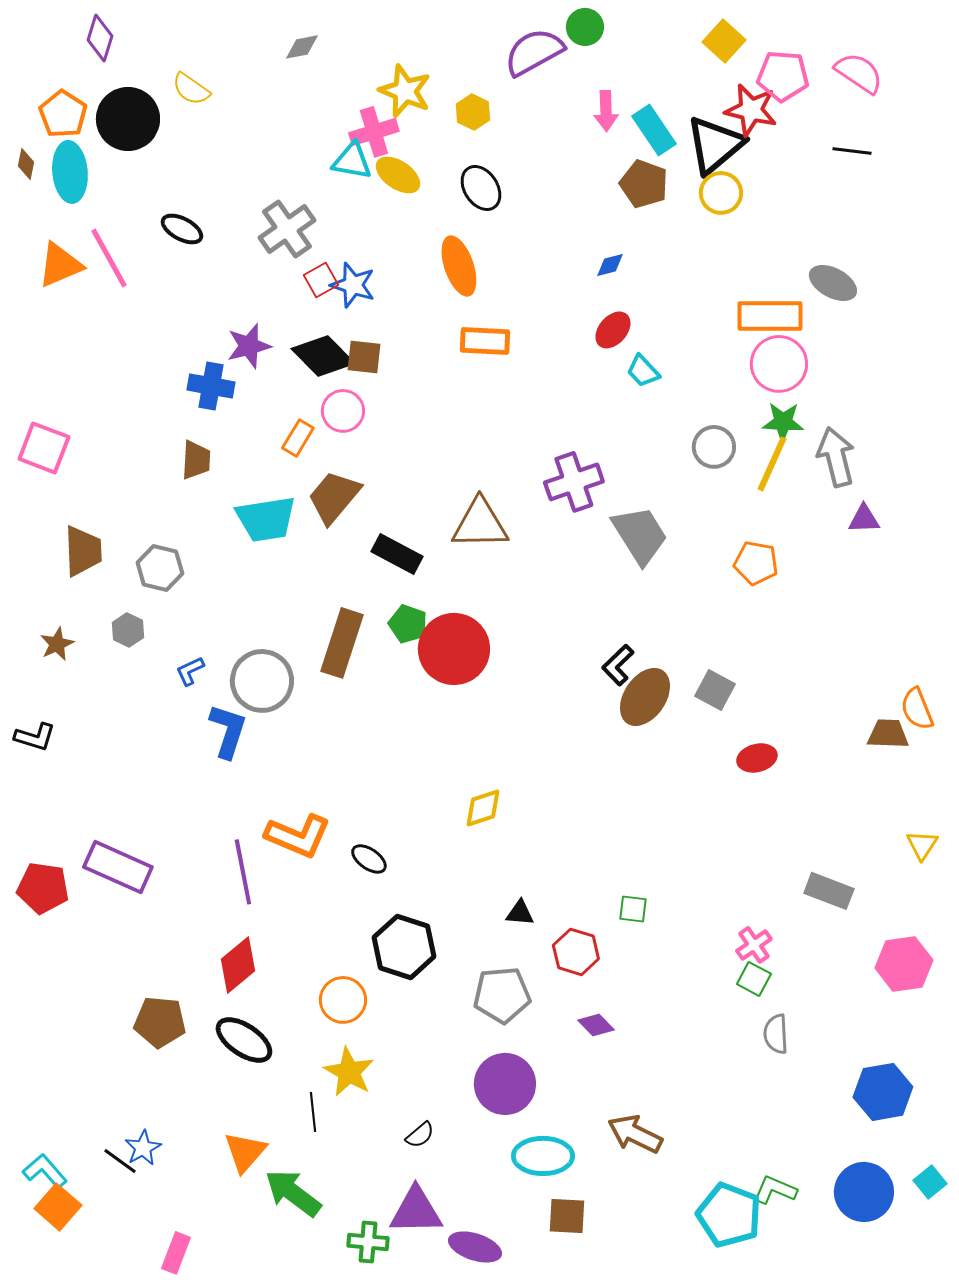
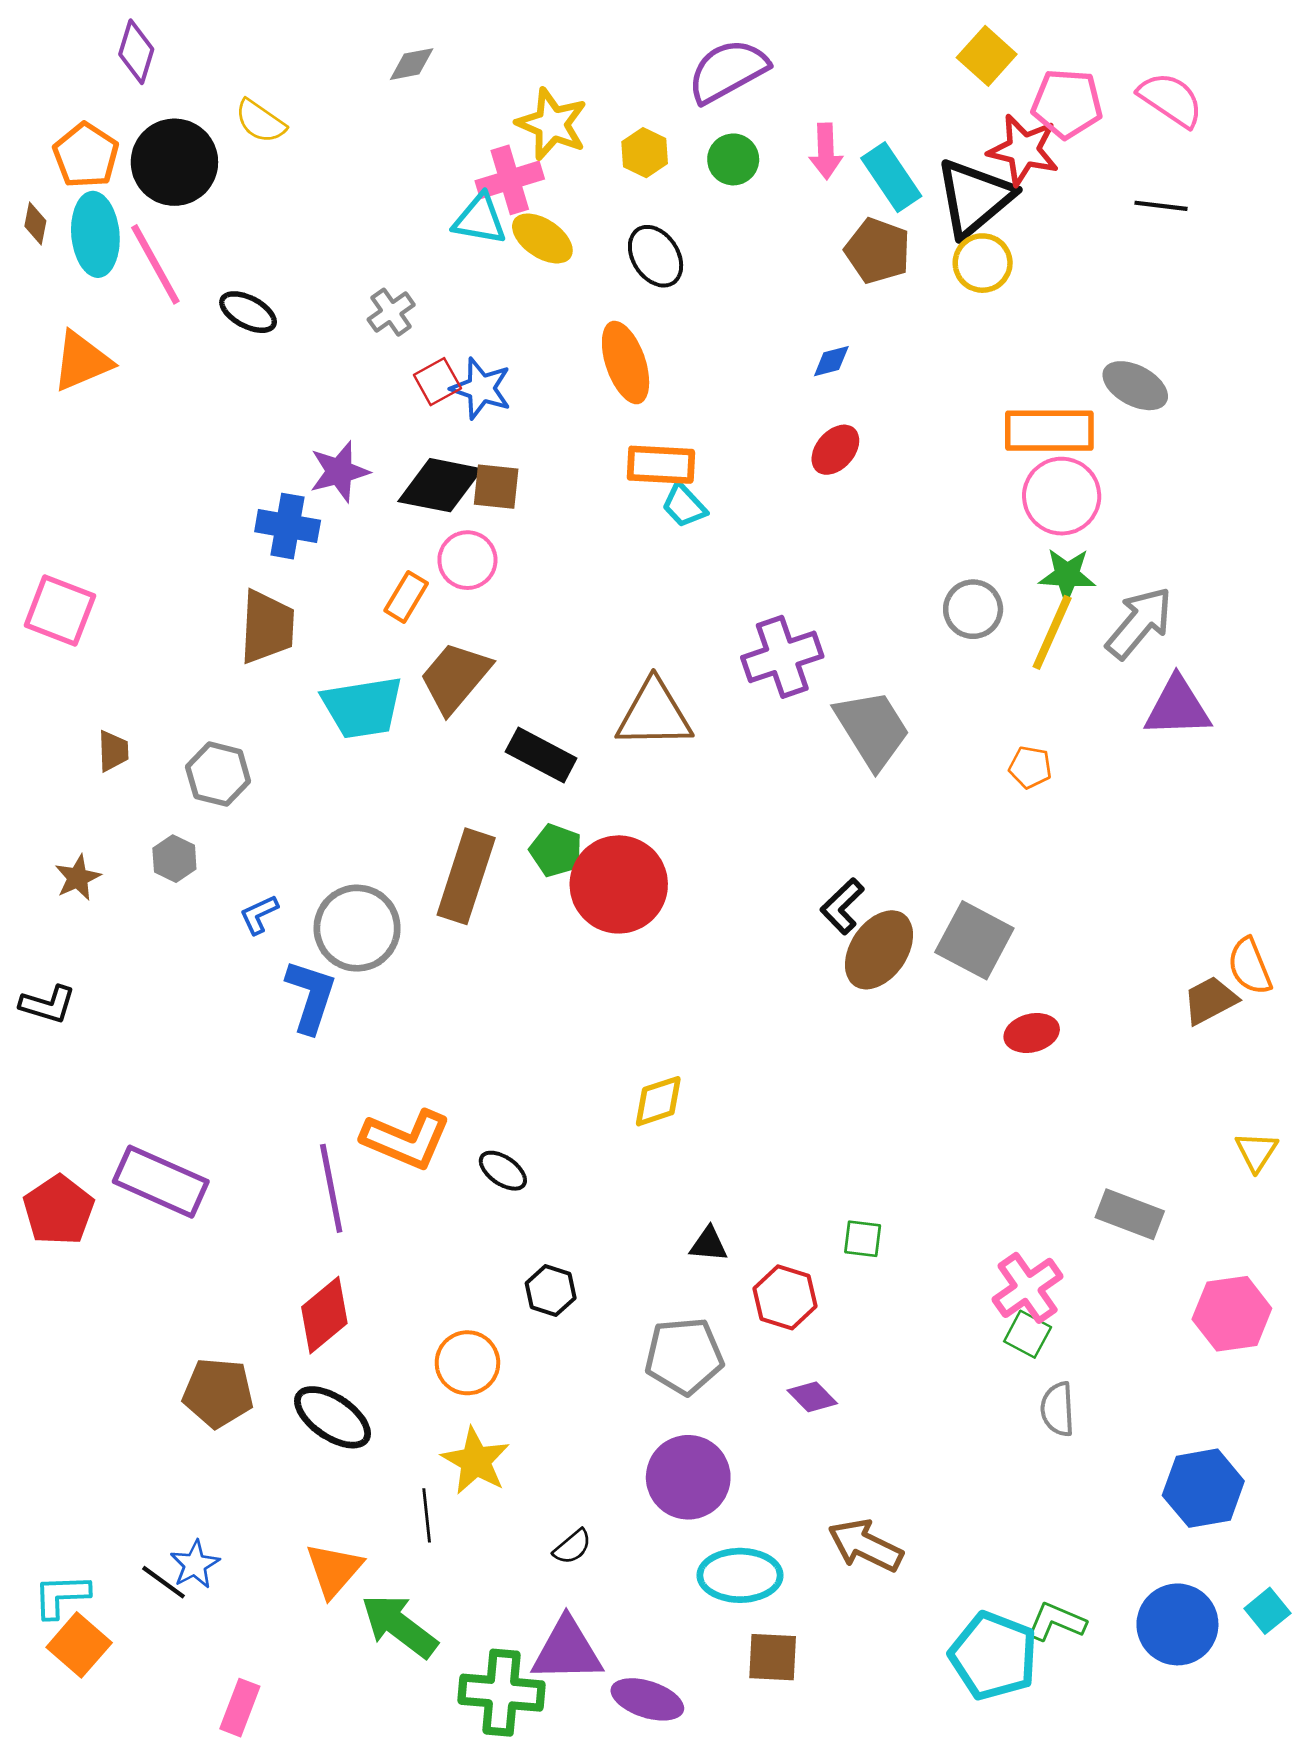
green circle: (585, 27) -> (733, 159), moved
gray cross: (287, 229) -> (391, 312), size x0.6
pink line: (109, 258) -> (155, 264), moved
black diamond: (323, 356) -> (440, 485), turned -34
cyan trapezoid: (643, 371) -> (684, 506), moved
gray arrow: (836, 457) -> (1139, 623), turned 54
brown trapezoid: (196, 460) -> (267, 627), size x1.4
purple triangle: (864, 519) -> (1177, 707), size x1.6
brown trapezoid: (83, 551) -> (113, 751), size x0.6
orange pentagon: (756, 563) -> (1030, 767), size x0.7
gray square: (715, 690) -> (974, 940), size x1.4
brown trapezoid: (888, 734) -> (1210, 1000), turned -30
red pentagon: (43, 888) -> (59, 1210), turned 30
pink cross: (754, 945) -> (1028, 1288), size x1.4
black hexagon: (404, 947) -> (551, 1291), size x0.6
cyan L-shape: (45, 1171) -> (61, 1596), turned -51
green cross: (368, 1242) -> (502, 1693), size x1.5

